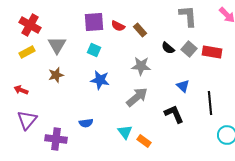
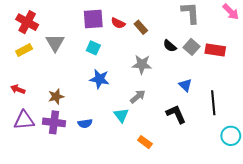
brown star: (56, 75) -> (56, 97), moved
gray arrow: (137, 97) -> (138, 97), size x0.7
purple triangle: (27, 120) -> (24, 120), turned 45
cyan triangle: (125, 132) -> (121, 115), moved
purple cross: (56, 139) -> (54, 122), moved

